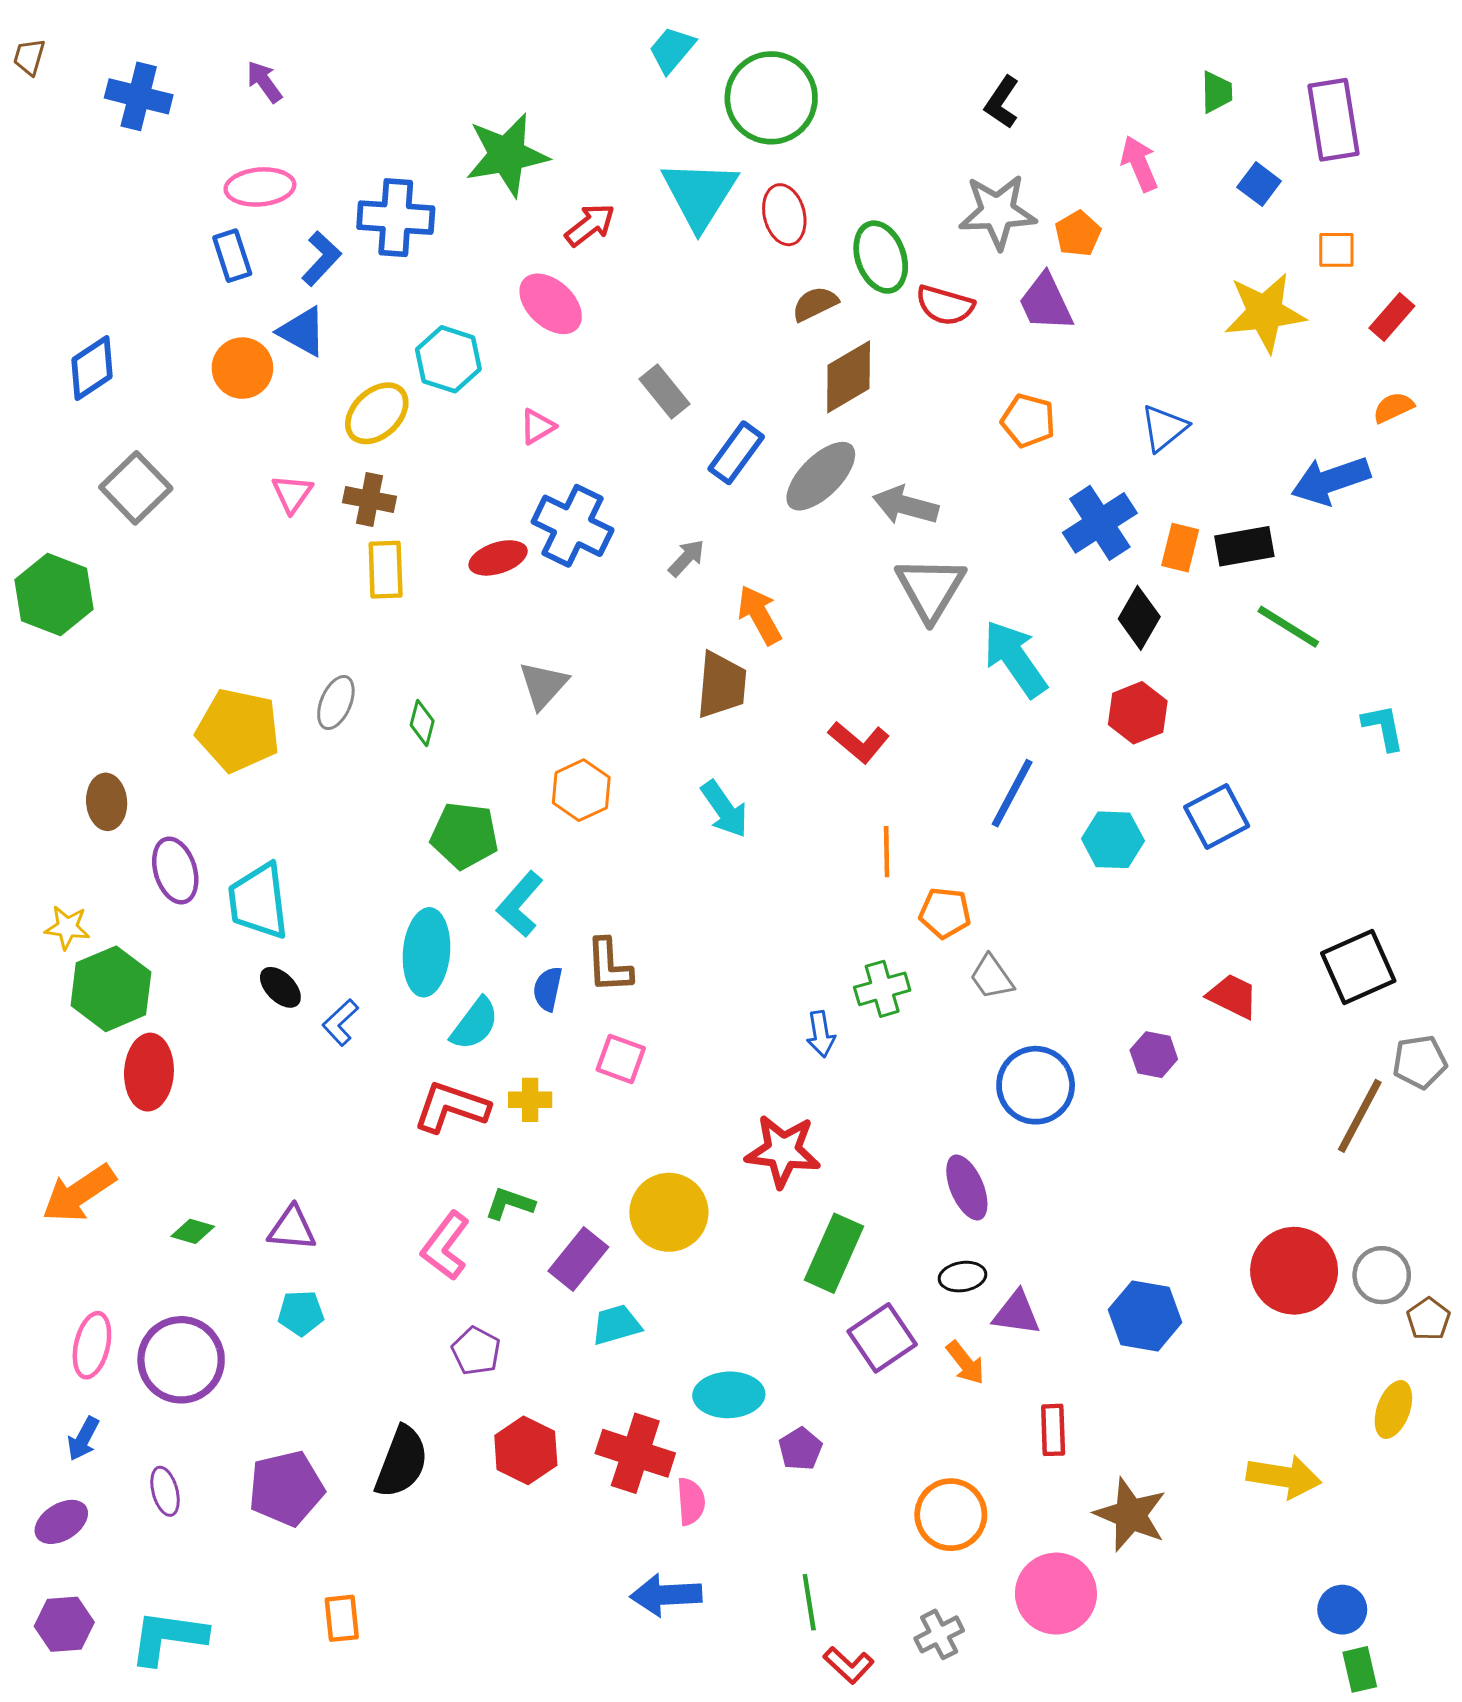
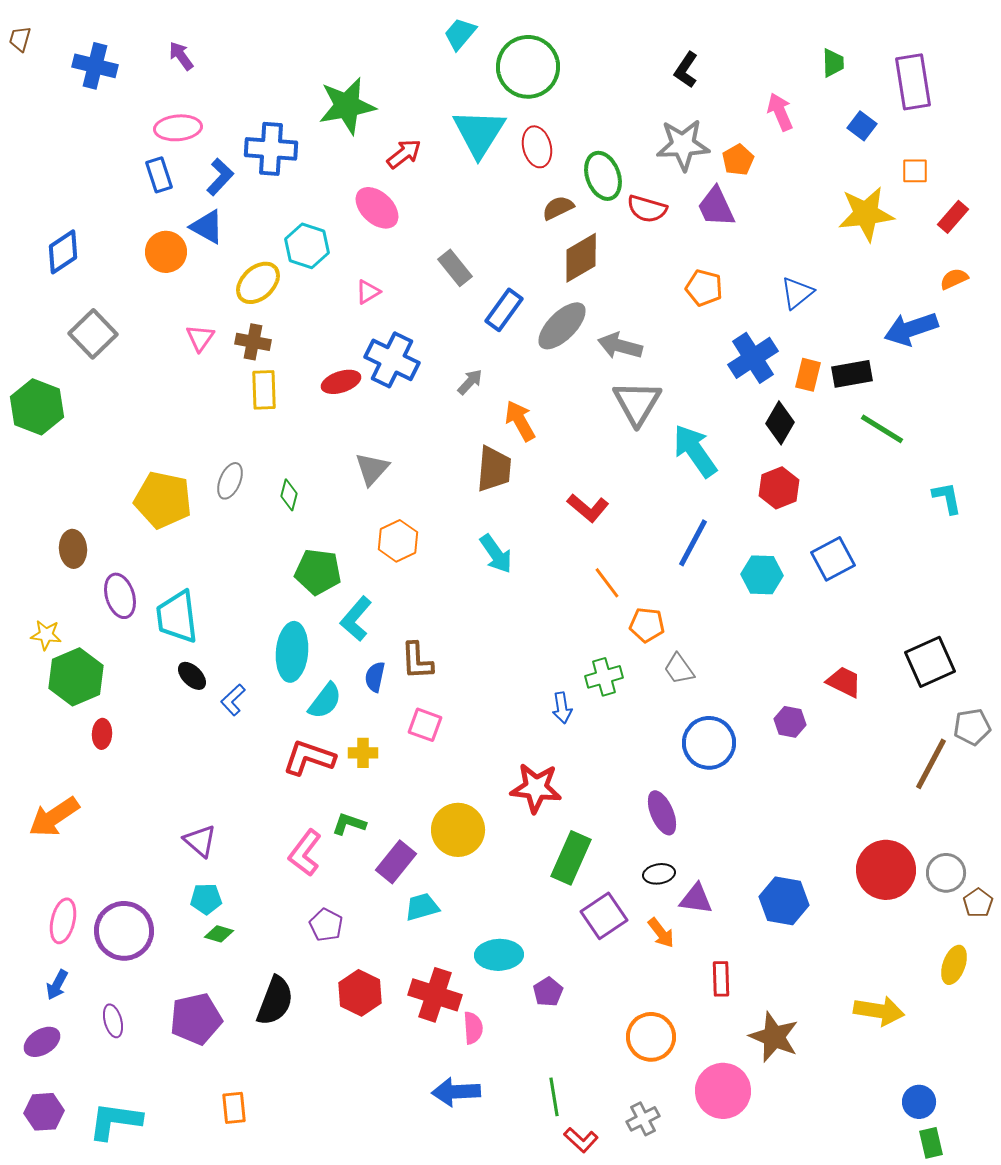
orange line: (887, 852) -> (607, 583), turned -36
red ellipse: (149, 1072) -> (102, 734), size x0.6
purple triangle: (292, 1228) -> (200, 841), turned 36
green diamond: (193, 1231) -> (219, 934), moved

